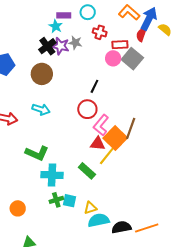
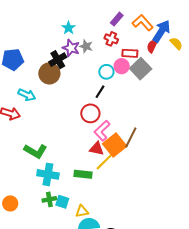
cyan circle: (88, 12) -> (106, 72), moved
purple rectangle: (64, 15) -> (117, 19), moved, turned -56
black cross: (47, 46) -> (58, 60), moved
cyan arrow: (41, 109) -> (27, 95), moved
green rectangle: (87, 171) -> (83, 174), turned -42

